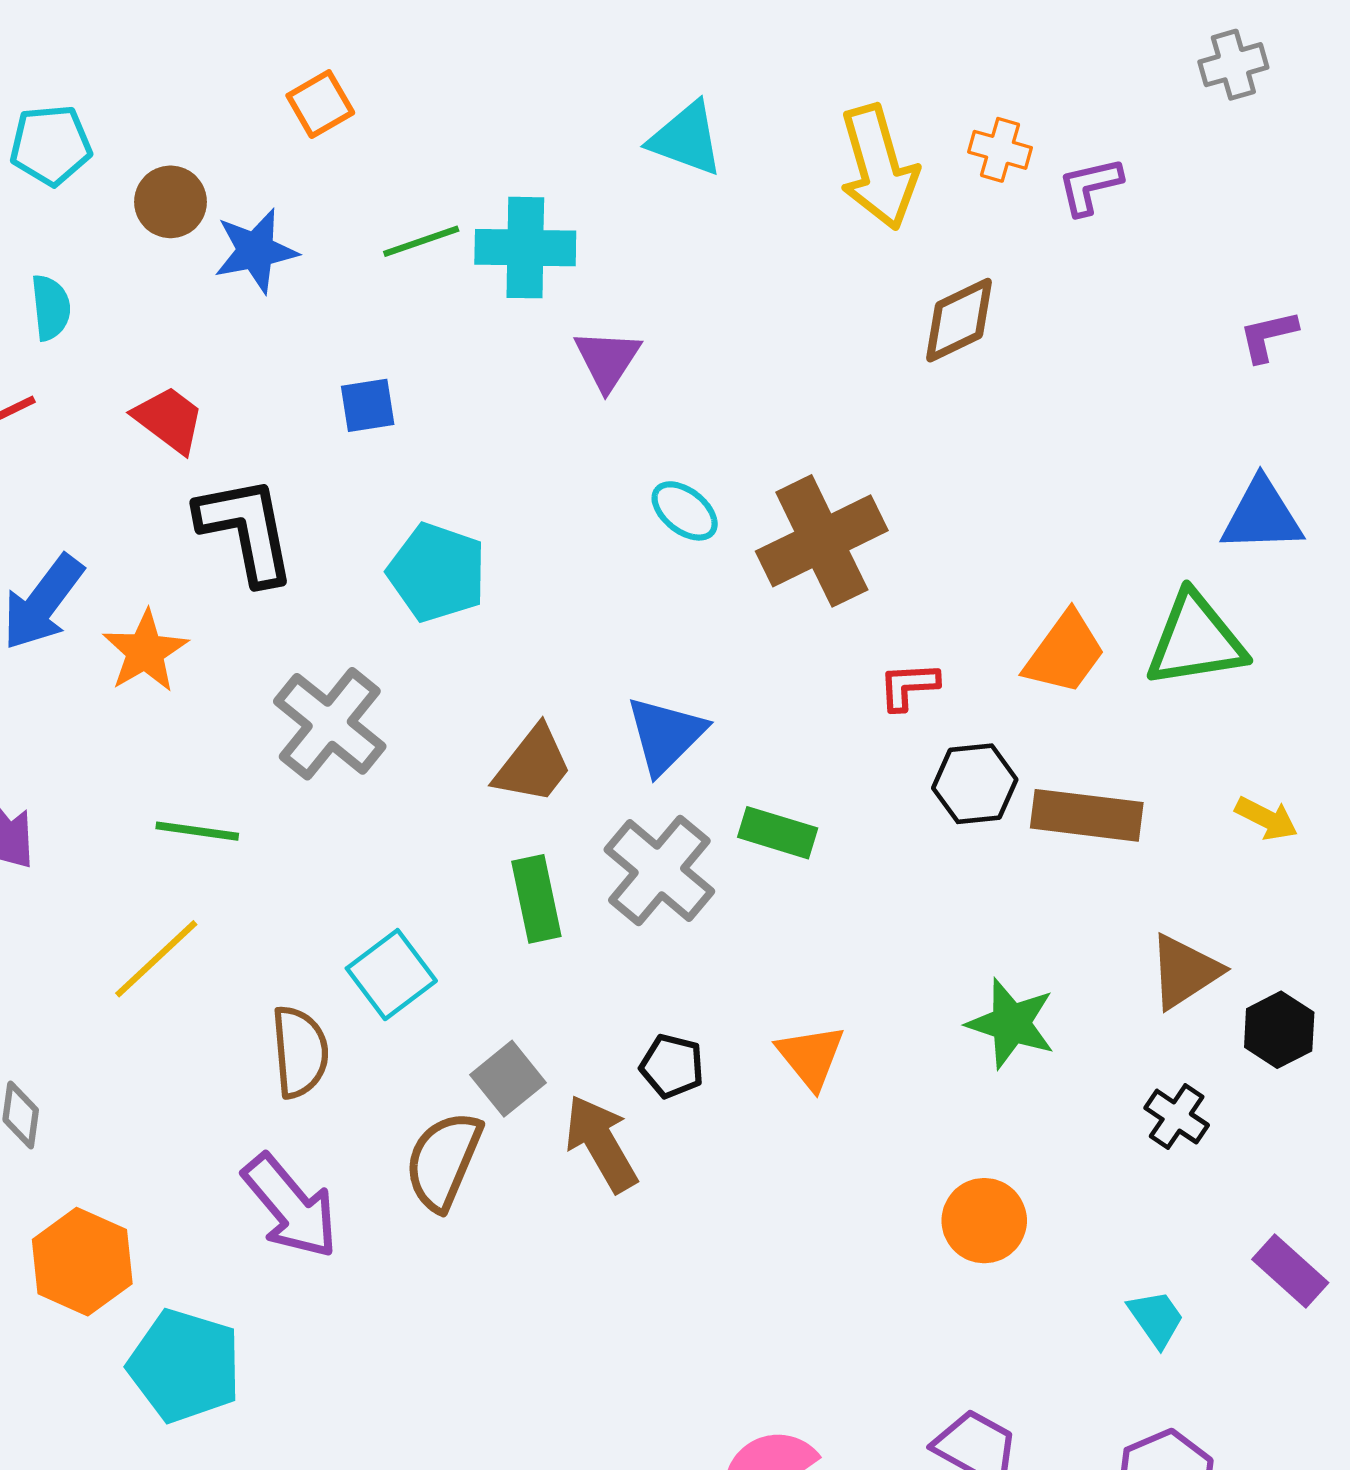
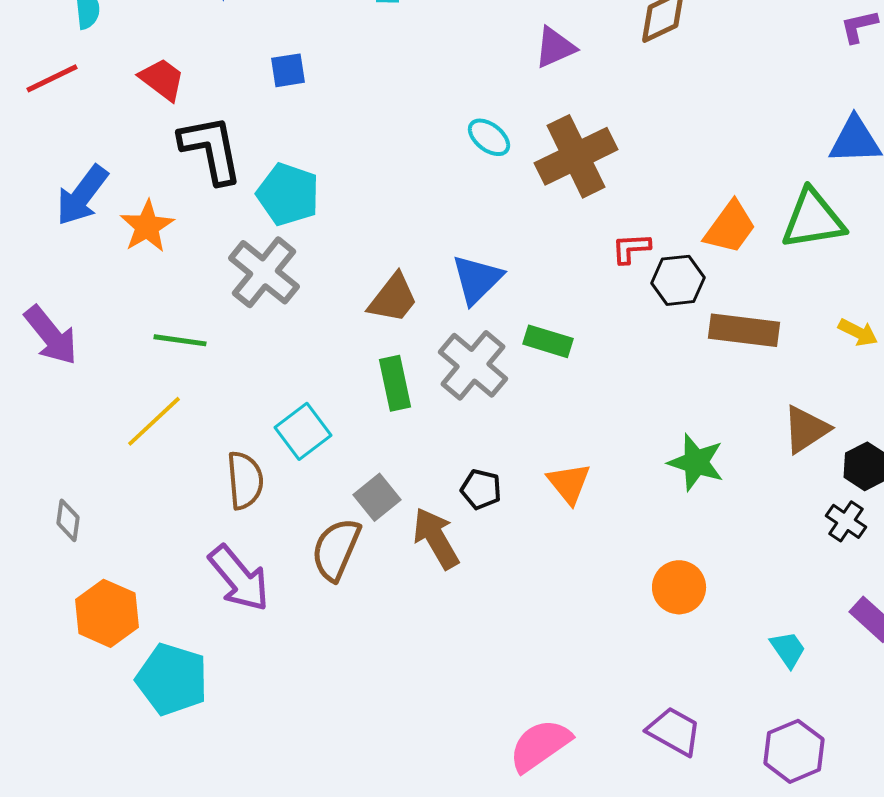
purple triangle: (607, 360) -> (555, 47), moved, turned 33
cyan pentagon: (437, 572) -> (288, 194), moved
black hexagon: (975, 784) -> (678, 280), moved
black cross: (1177, 1117) -> (846, 521), moved

